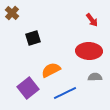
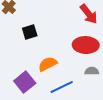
red arrow: (92, 20) -> (89, 14), size x1.5

